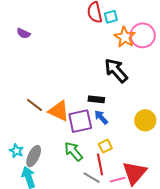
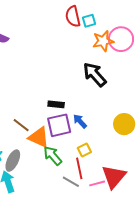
orange star: (125, 37) -> (103, 41), turned 30
black rectangle: (96, 99) -> (56, 104), moved
brown line: (35, 105) -> (21, 125), moved
orange triangle: (59, 111) -> (39, 137), moved

